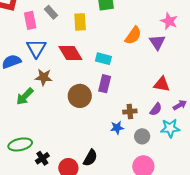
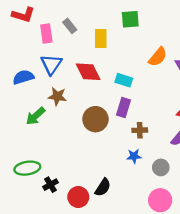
brown cross: (130, 112) -> (140, 130), moved

